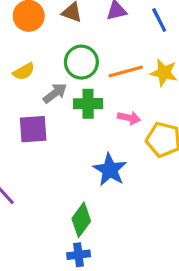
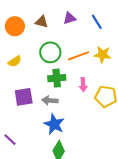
gray arrow: (55, 93) -> (50, 100), moved, turned -133
pink arrow: (129, 118) -> (83, 85), turned 80
blue star: (110, 170) -> (54, 124), moved

